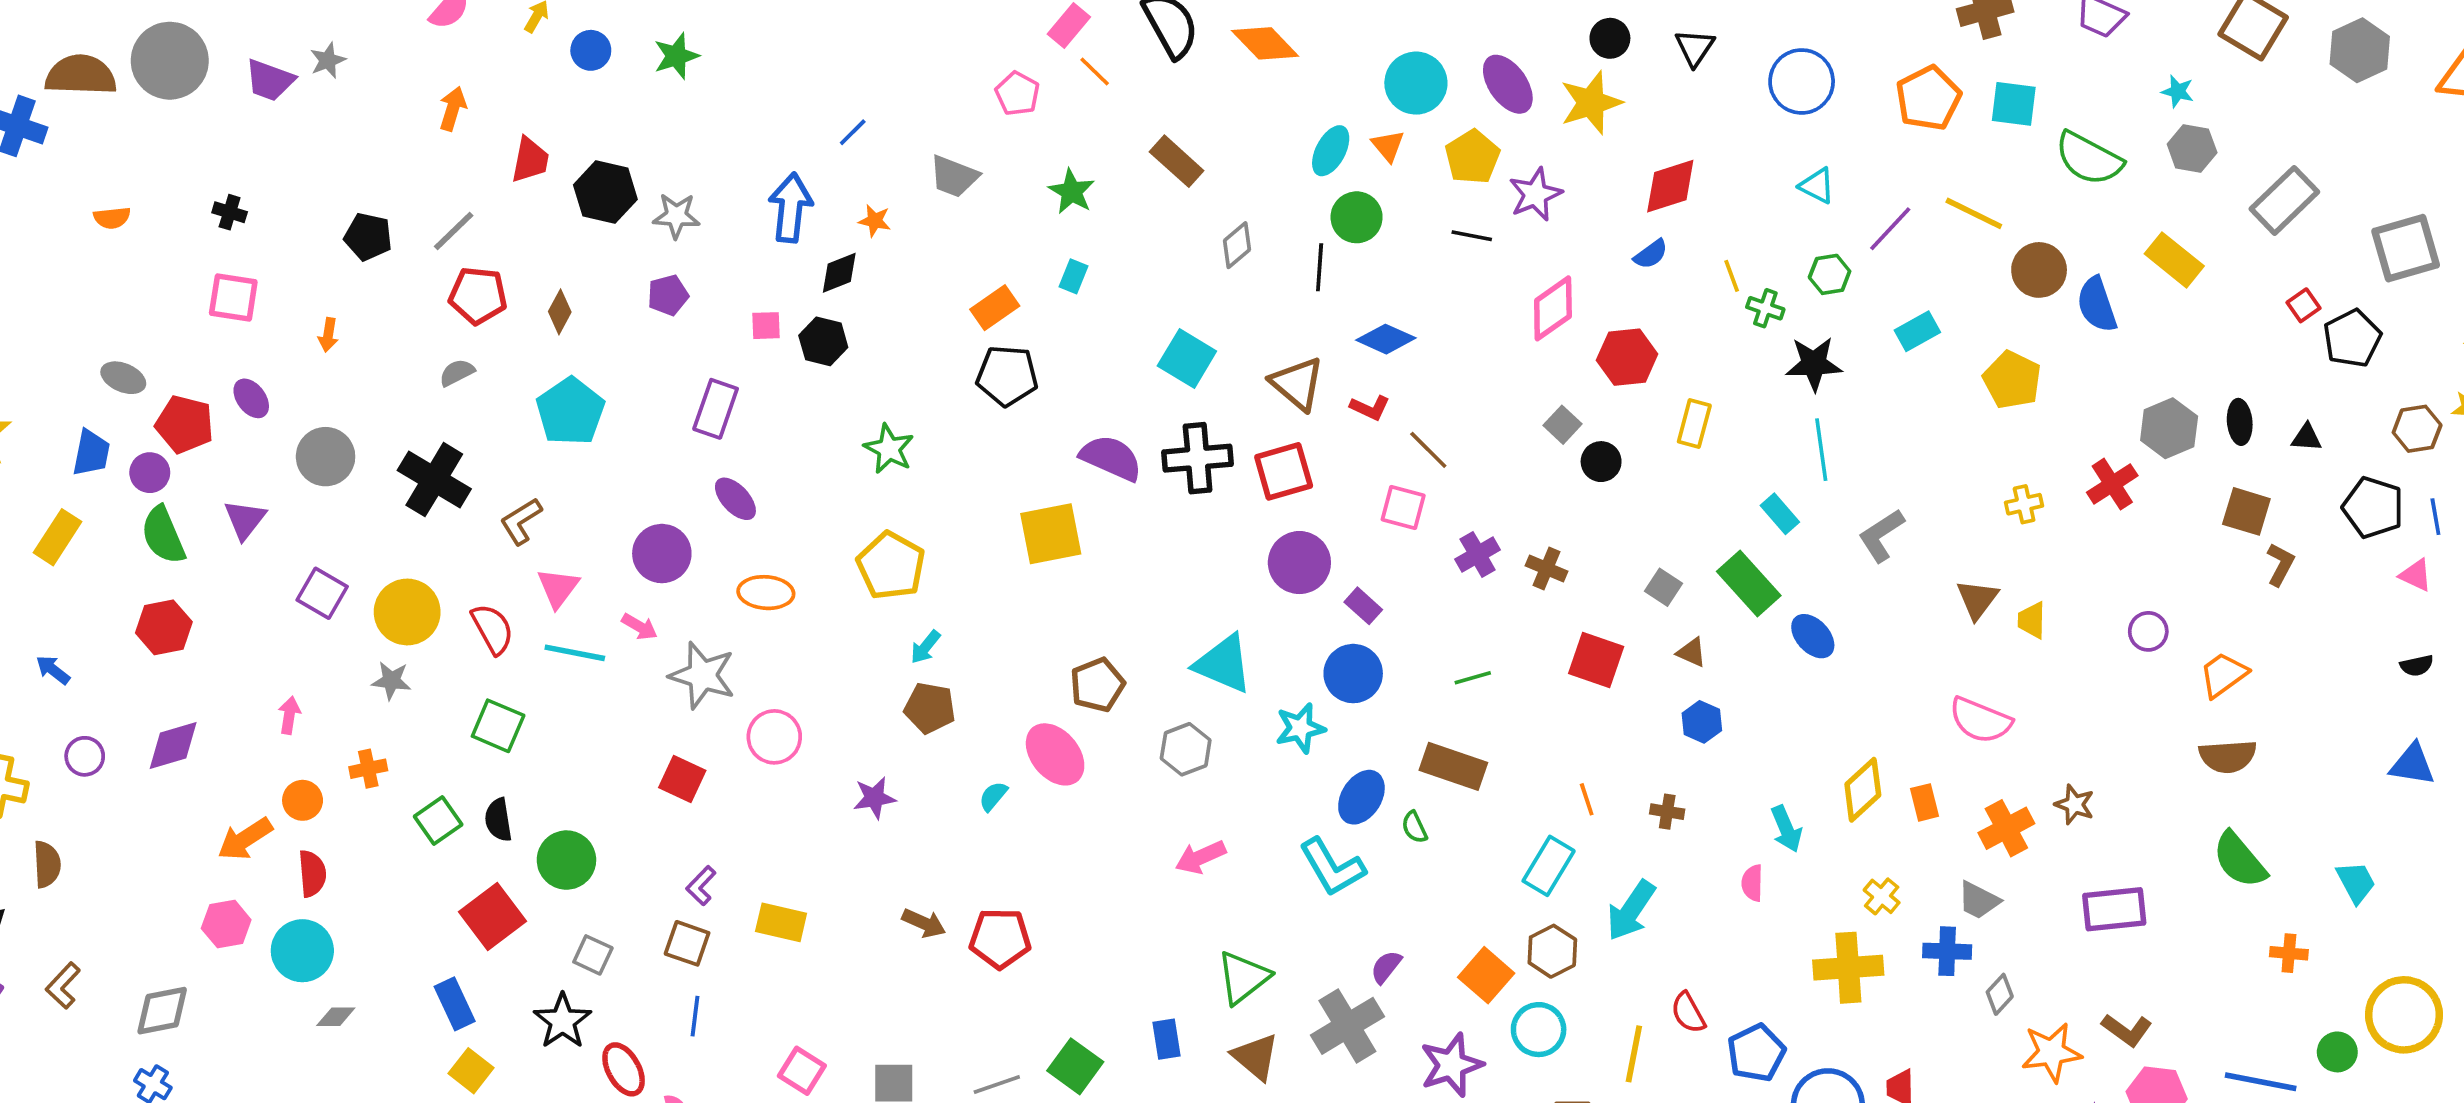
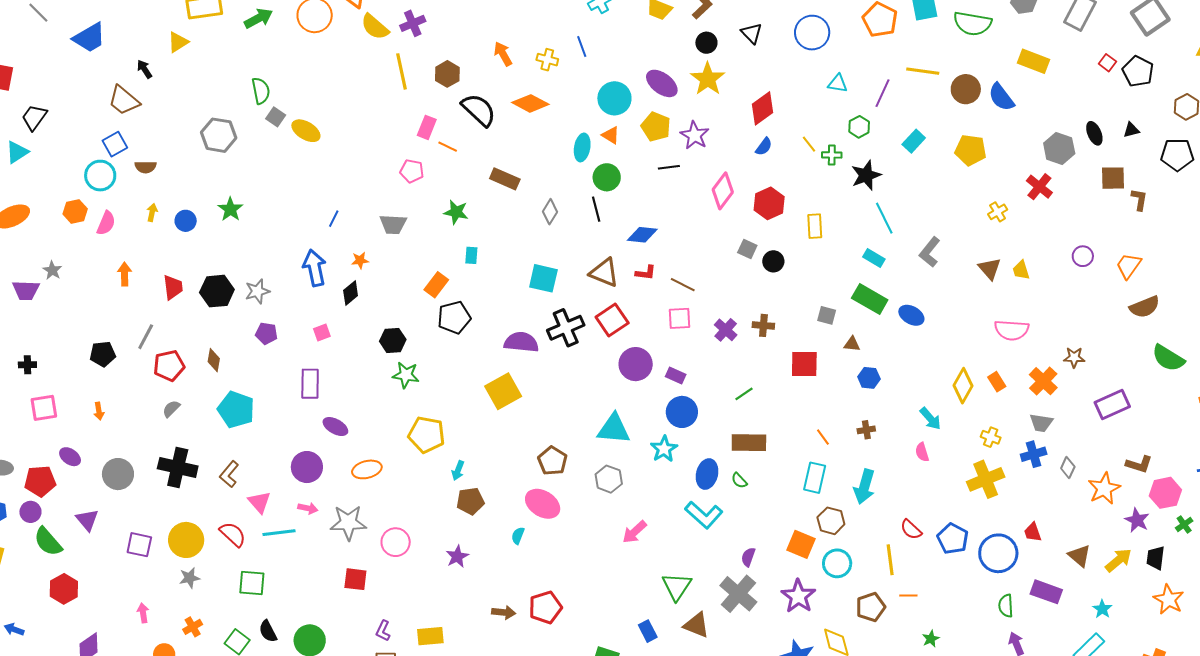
purple pentagon: (668, 295) -> (266, 333), turned -30
black hexagon: (823, 341) -> (393, 340), moved

